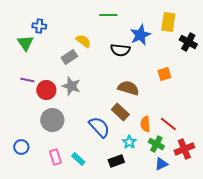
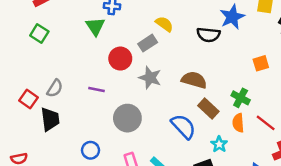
purple line: (27, 80) -> (96, 90), moved
brown semicircle: (128, 88) -> (194, 80), moved
red circle: (46, 90) -> (120, 59), moved
green cross: (156, 144) -> (241, 98), moved

